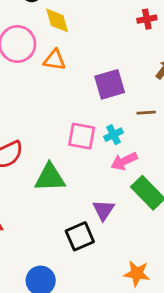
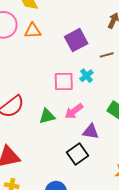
pink arrow: (124, 161) -> (74, 111), moved
green triangle: (50, 178) -> (47, 116), size x0.7
purple triangle: (104, 210) -> (91, 132), turned -42

